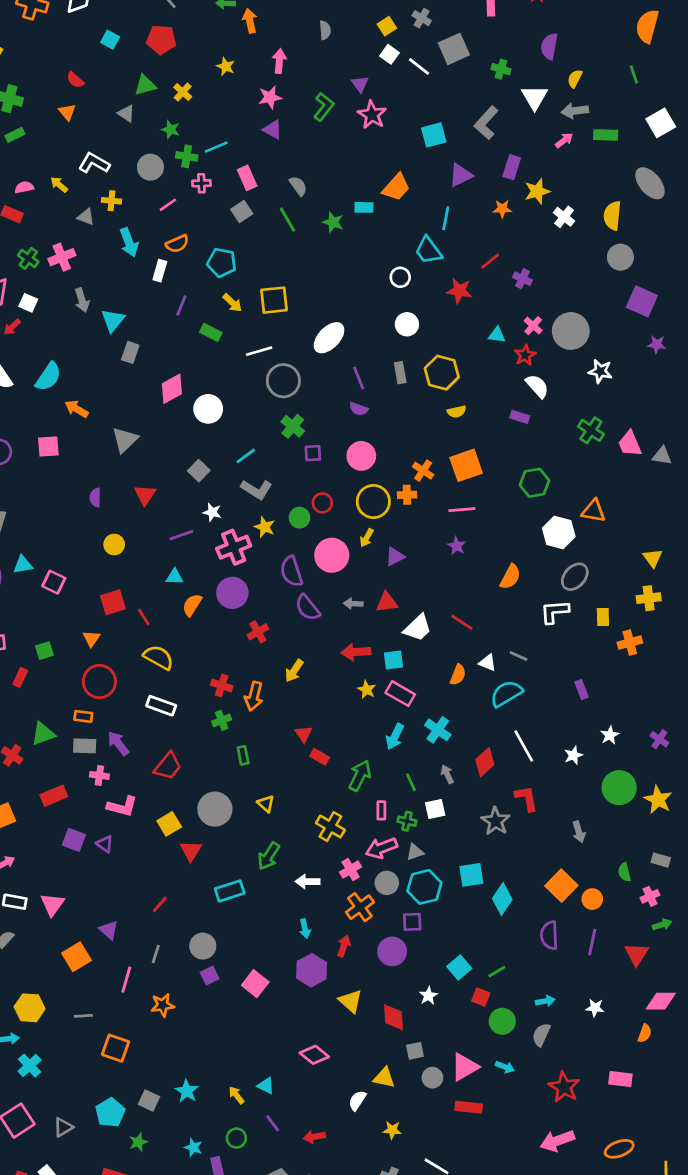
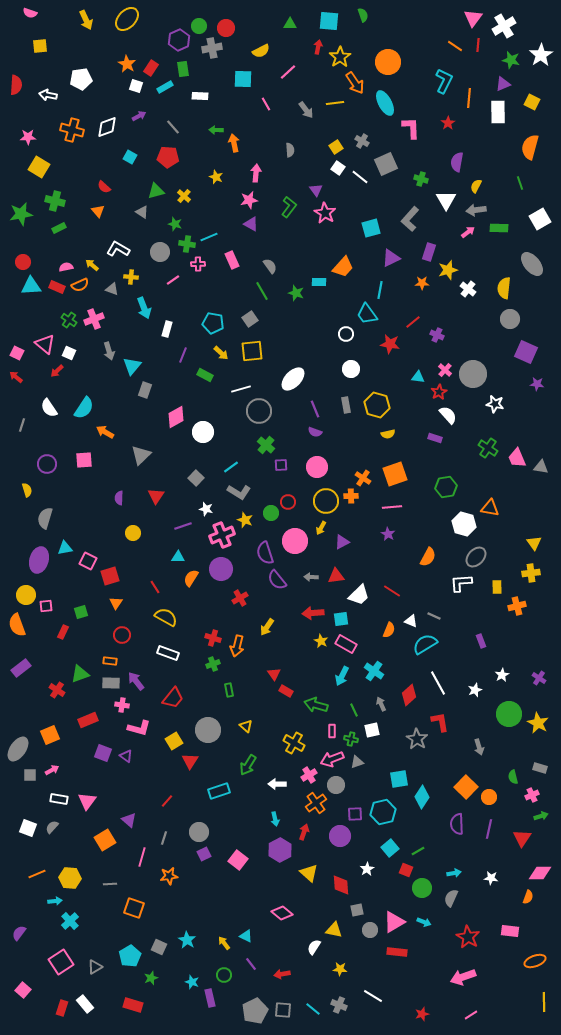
gray square: (242, 211) -> (250, 319), moved
orange semicircle: (177, 244) -> (80, 285), moved
red square: (113, 602) -> (110, 576), moved
red circle: (99, 681) -> (122, 635), size x0.7
green arrow: (360, 775) -> (316, 705), turned -100
cyan hexagon: (424, 887) -> (383, 812), moved
orange ellipse: (619, 1149) -> (535, 961), moved

